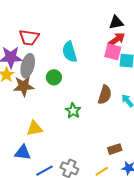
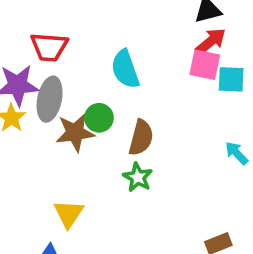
brown star: (24, 86) -> (75, 133), moved
brown semicircle: (105, 95) -> (141, 138), moved
yellow triangle: (35, 128) -> (69, 214), turned -42

